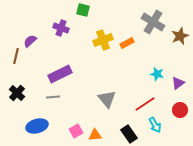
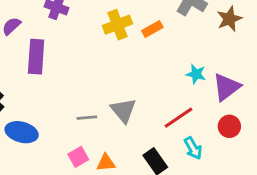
purple rectangle: (60, 74) -> (36, 57), moved, turned -60
purple triangle: (178, 83) -> (226, 87), size x1.5
gray line: (53, 97) -> (87, 118), moved
blue ellipse: (37, 126) -> (22, 132), moved, turned 30

